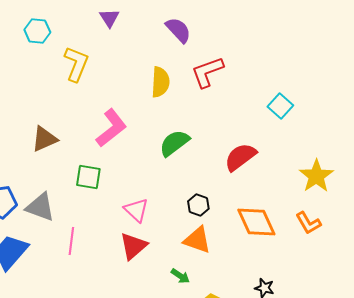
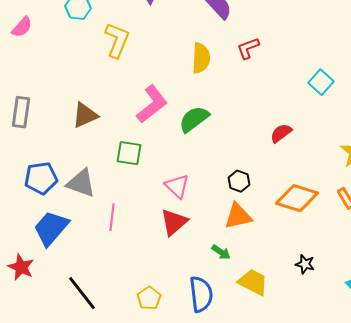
red L-shape: (207, 72) -> (248, 48), size x0.7
green semicircle: (174, 143) -> (194, 119), moved
red semicircle: (240, 157) -> (281, 133), size x0.7
orange diamond: (256, 222) -> (297, 198), turned -48
orange triangle: (197, 240) -> (238, 216), turned -32

